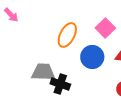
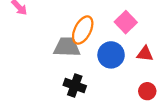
gray trapezoid: (43, 72) -> (67, 47), moved

